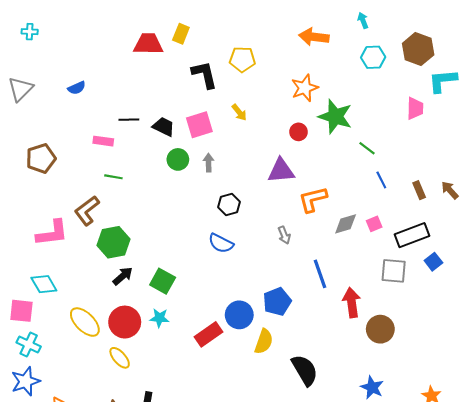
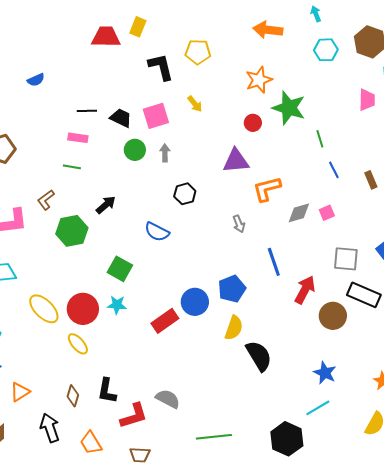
pink rectangle: (103, 141) -> (78, 138), moved
green line: (367, 148) -> (320, 139), turned 36
brown L-shape: (87, 211) -> (46, 200), size x0.7
black rectangle: (412, 235) -> (364, 295), moved, turned 44
blue semicircle: (221, 243) -> (157, 232), moved
black arrow: (123, 276) -> (106, 205), moved
red arrow: (352, 303) -> (305, 290), turned 36
yellow semicircle: (264, 341) -> (234, 328), moved

